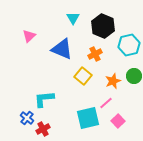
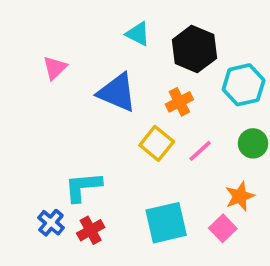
cyan triangle: (73, 18) -> (138, 34), turned -32
orange star: (113, 81) -> (240, 196), moved
pink line: (106, 103) -> (200, 151), moved
red cross: (43, 129) -> (91, 230), moved

